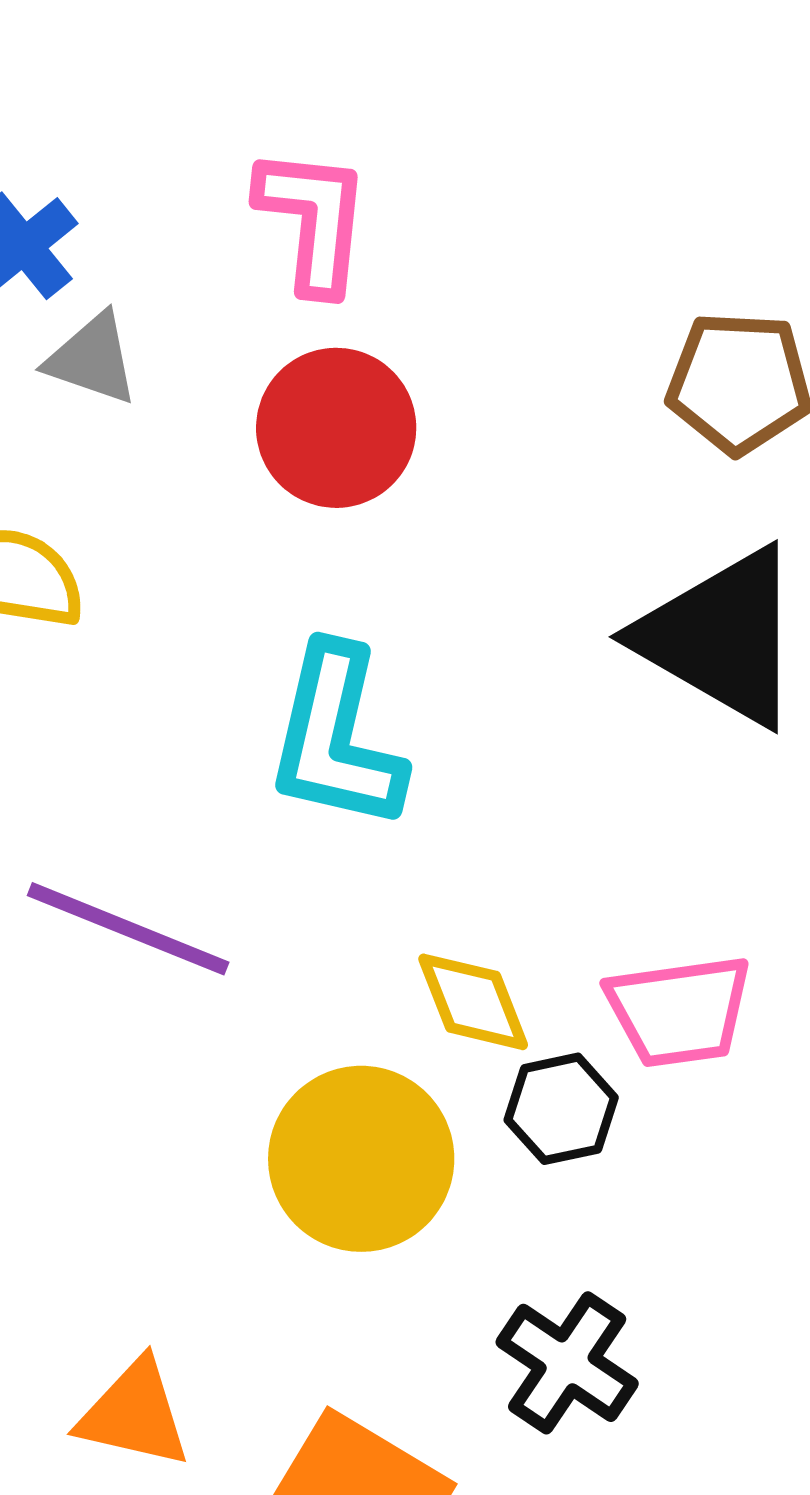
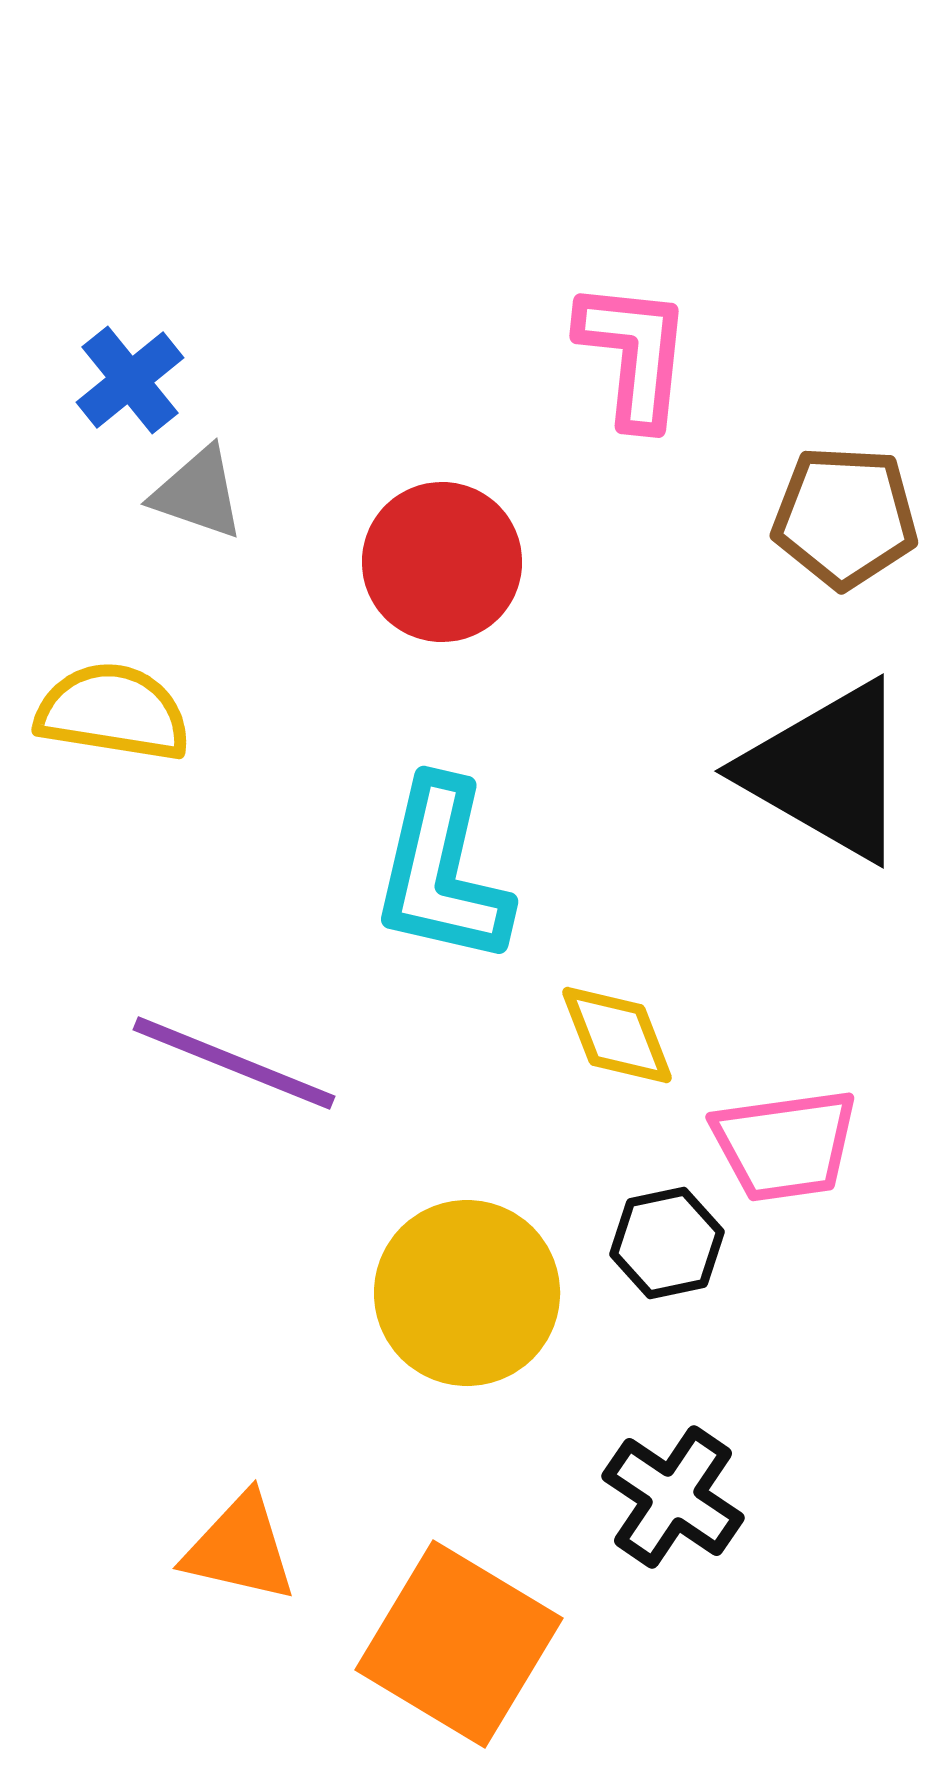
pink L-shape: (313, 220) -> (634, 354), moved
yellow diamond: (473, 1002) -> (617, 1035), moved

